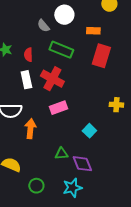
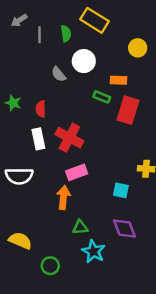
green rectangle: (61, 50) -> (102, 97), moved, size x0.6
orange arrow: (30, 129) -> (63, 197), moved
cyan square: (89, 131) -> (121, 190), moved, turned -32
purple diamond: (82, 164) -> (124, 229), moved
cyan star: (72, 188) -> (93, 251), moved, turned -30

